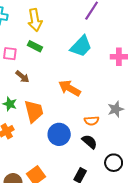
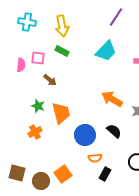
orange arrow: (70, 88) -> (112, 99), moved
orange semicircle: (92, 121) -> (95, 158), moved
black semicircle: (89, 142) -> (114, 131), moved

